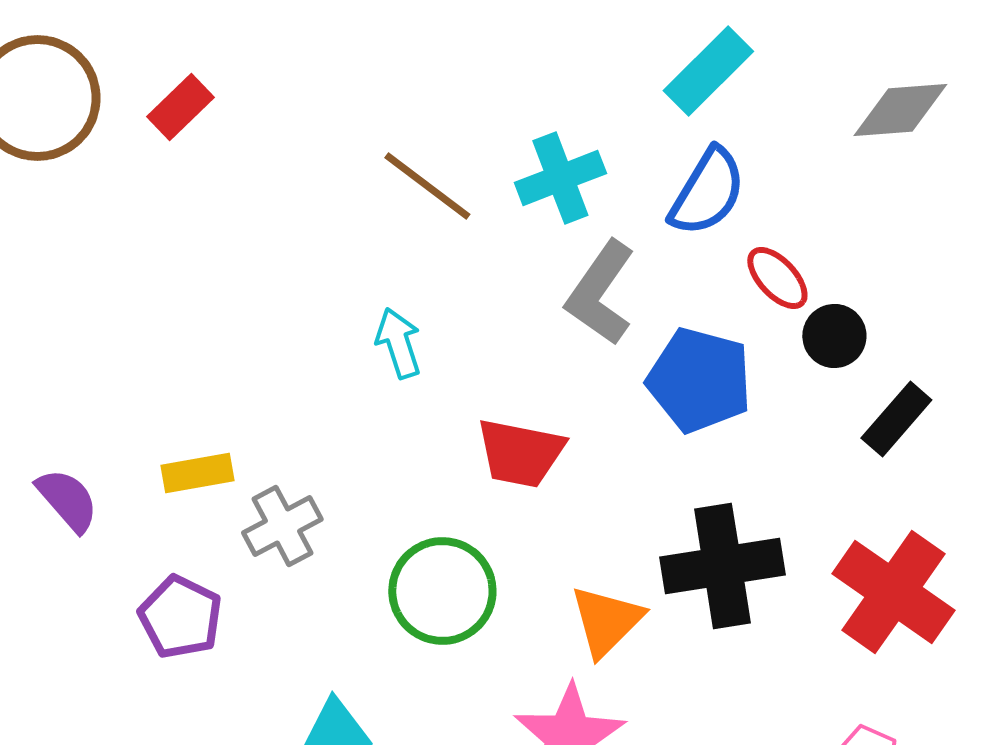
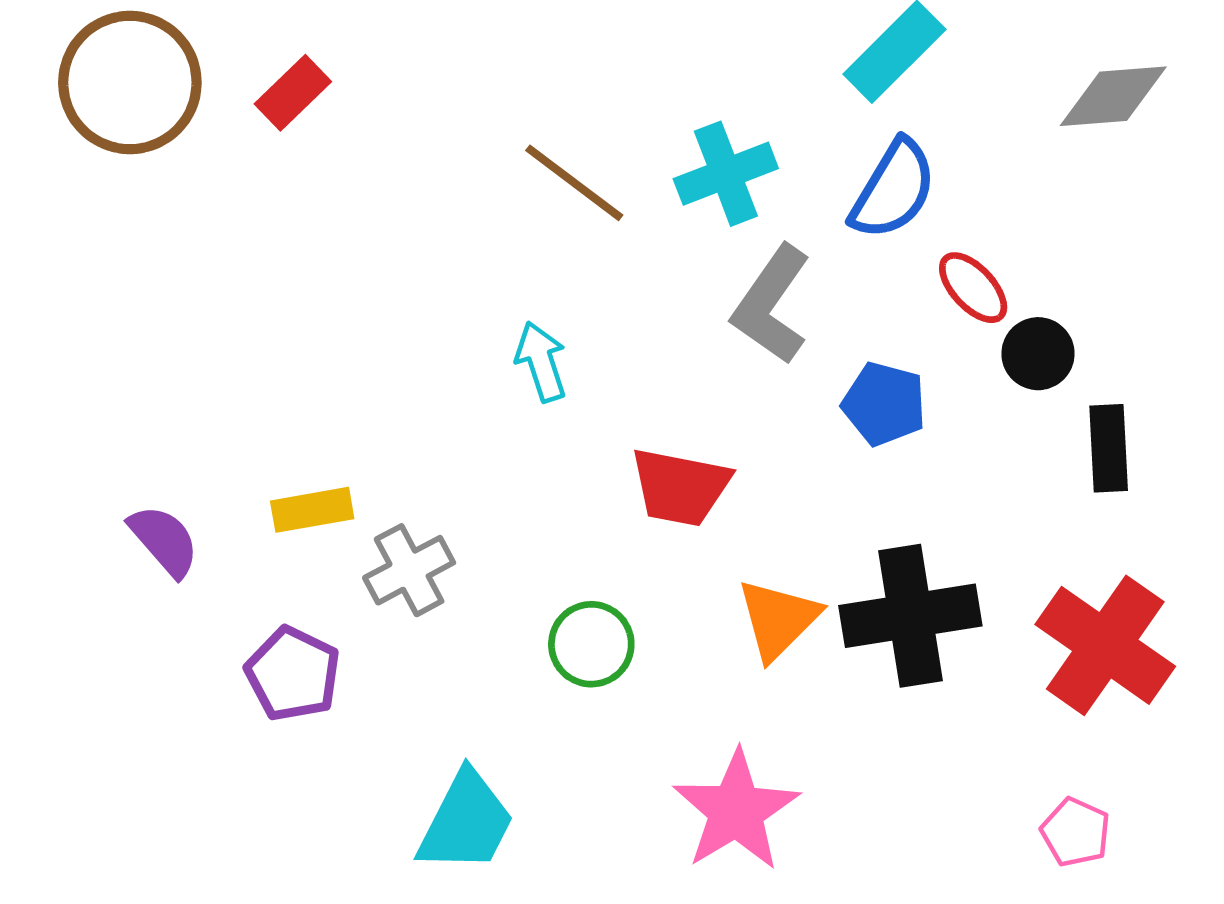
blue pentagon: (699, 380) -> (884, 404), size x0.7
black rectangle: (896, 419) -> (1109, 448), turned -44
green circle: (442, 591) -> (591, 644), size x0.7
orange triangle: (606, 621) -> (778, 619), moved

